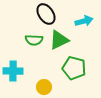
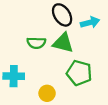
black ellipse: (46, 14) -> (62, 15), moved
green triangle: (59, 40) -> (63, 43), turned 40

